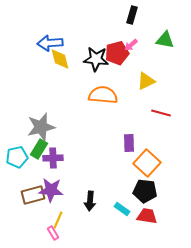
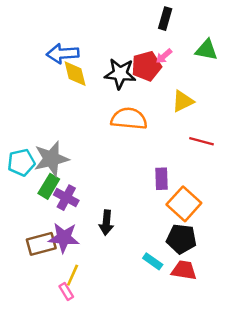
cyan pentagon: (17, 157) -> (21, 163), moved
purple cross: (53, 158) -> (66, 198), turned 30
black arrow: (90, 201) -> (106, 223), moved

